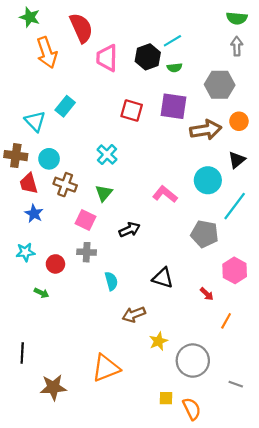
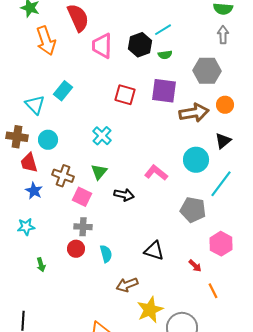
brown cross: (65, 185) -> (63, 176), moved
black arrow: (130, 230) -> (124, 195), moved, turned 36
red circle: (55, 264) -> (76, 249), moved
green arrow: (42, 293) -> (41, 265), turned 48
orange line: (226, 321) -> (213, 291), turned -56
yellow star: (158, 341) -> (150, 310), size x1.5

